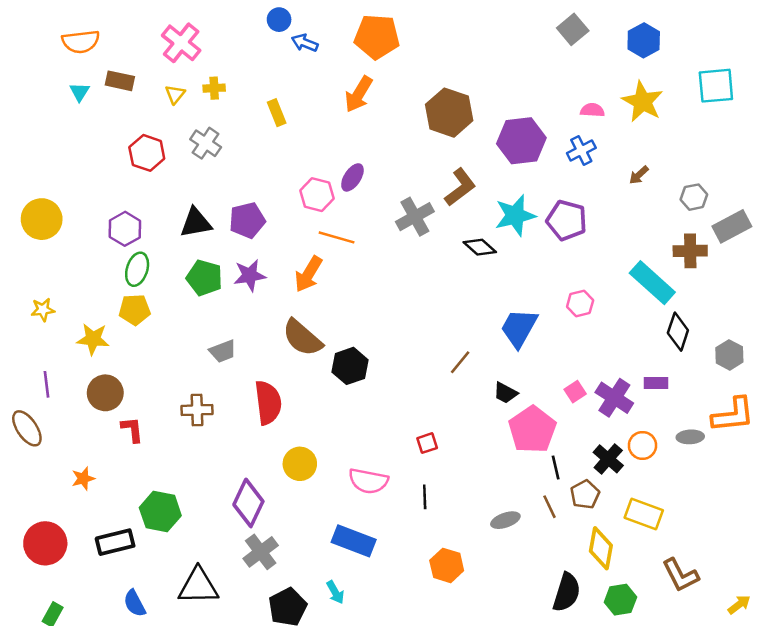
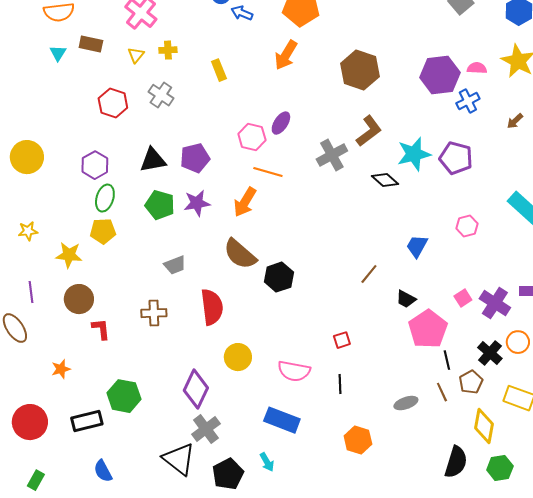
purple hexagon: (521, 141) -> (440, 75), moved
blue trapezoid: (519, 328) -> (417, 246), size x0.7
black triangle: (198, 586) -> (179, 459), moved, turned 39

